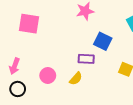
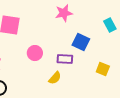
pink circle: (48, 75) -> (35, 53), moved

